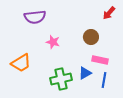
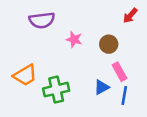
pink star: (53, 42) -> (74, 39), moved
pink rectangle: (100, 60) -> (119, 72), turned 49
green cross: (61, 79) -> (56, 90), moved

